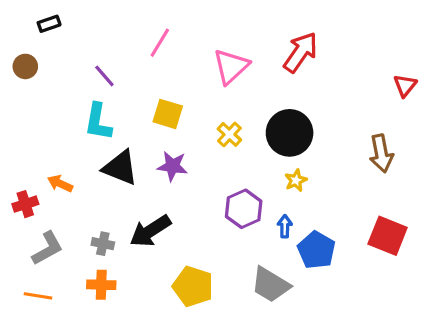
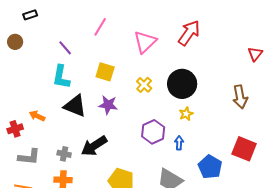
gray L-shape: (47, 248) -> (29, 157), turned 35
blue pentagon: (316, 250) -> (210, 167), moved

